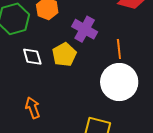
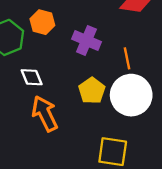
yellow pentagon: (64, 55) -> (92, 91), moved
orange arrow: (33, 108) -> (45, 114), moved, size x1.5

